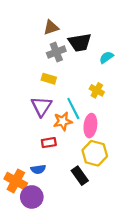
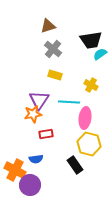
black trapezoid: (80, 42) -> (91, 40), moved
gray cross: (56, 52) -> (53, 49), turned -30
yellow rectangle: (49, 79) -> (55, 75), moved
cyan line: (73, 108) -> (69, 102), turned -60
orange star: (63, 121) -> (33, 114), moved

